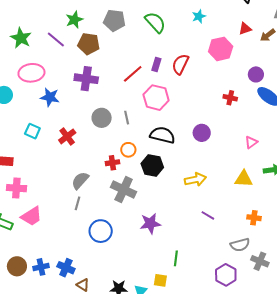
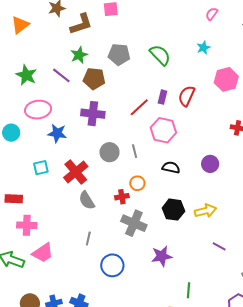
cyan square: (32, 131) -> (41, 168), turned -35
black semicircle: (162, 135) -> (171, 167), size x0.7
red cross: (67, 136) -> (76, 172), size x1.4
black hexagon: (152, 165) -> (173, 210), moved
gray semicircle: (80, 180) -> (87, 200), moved, turned -72

